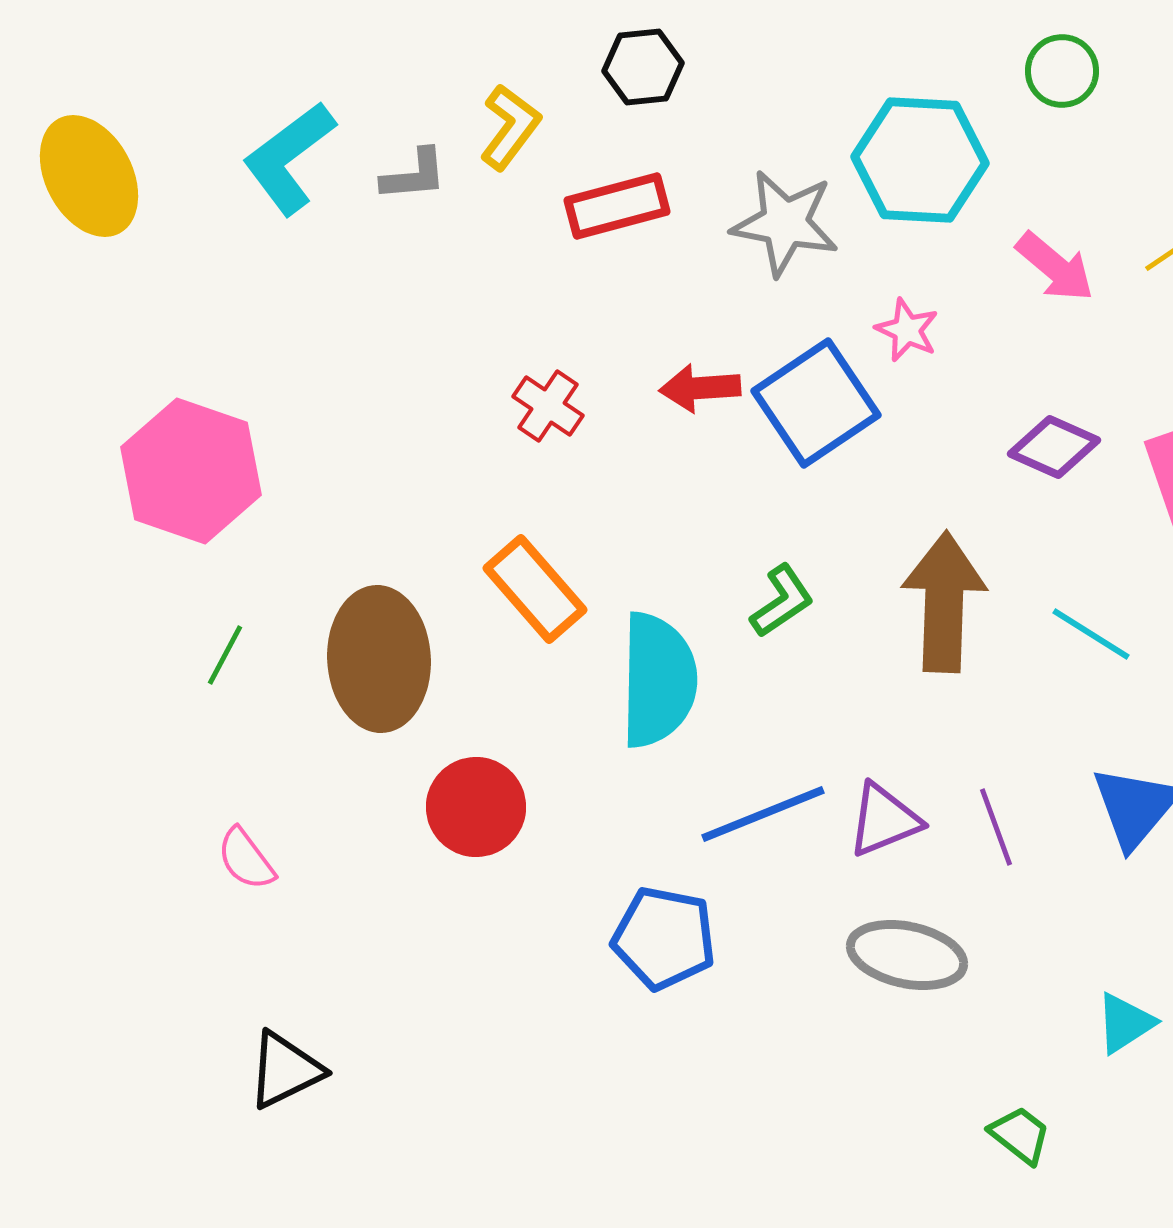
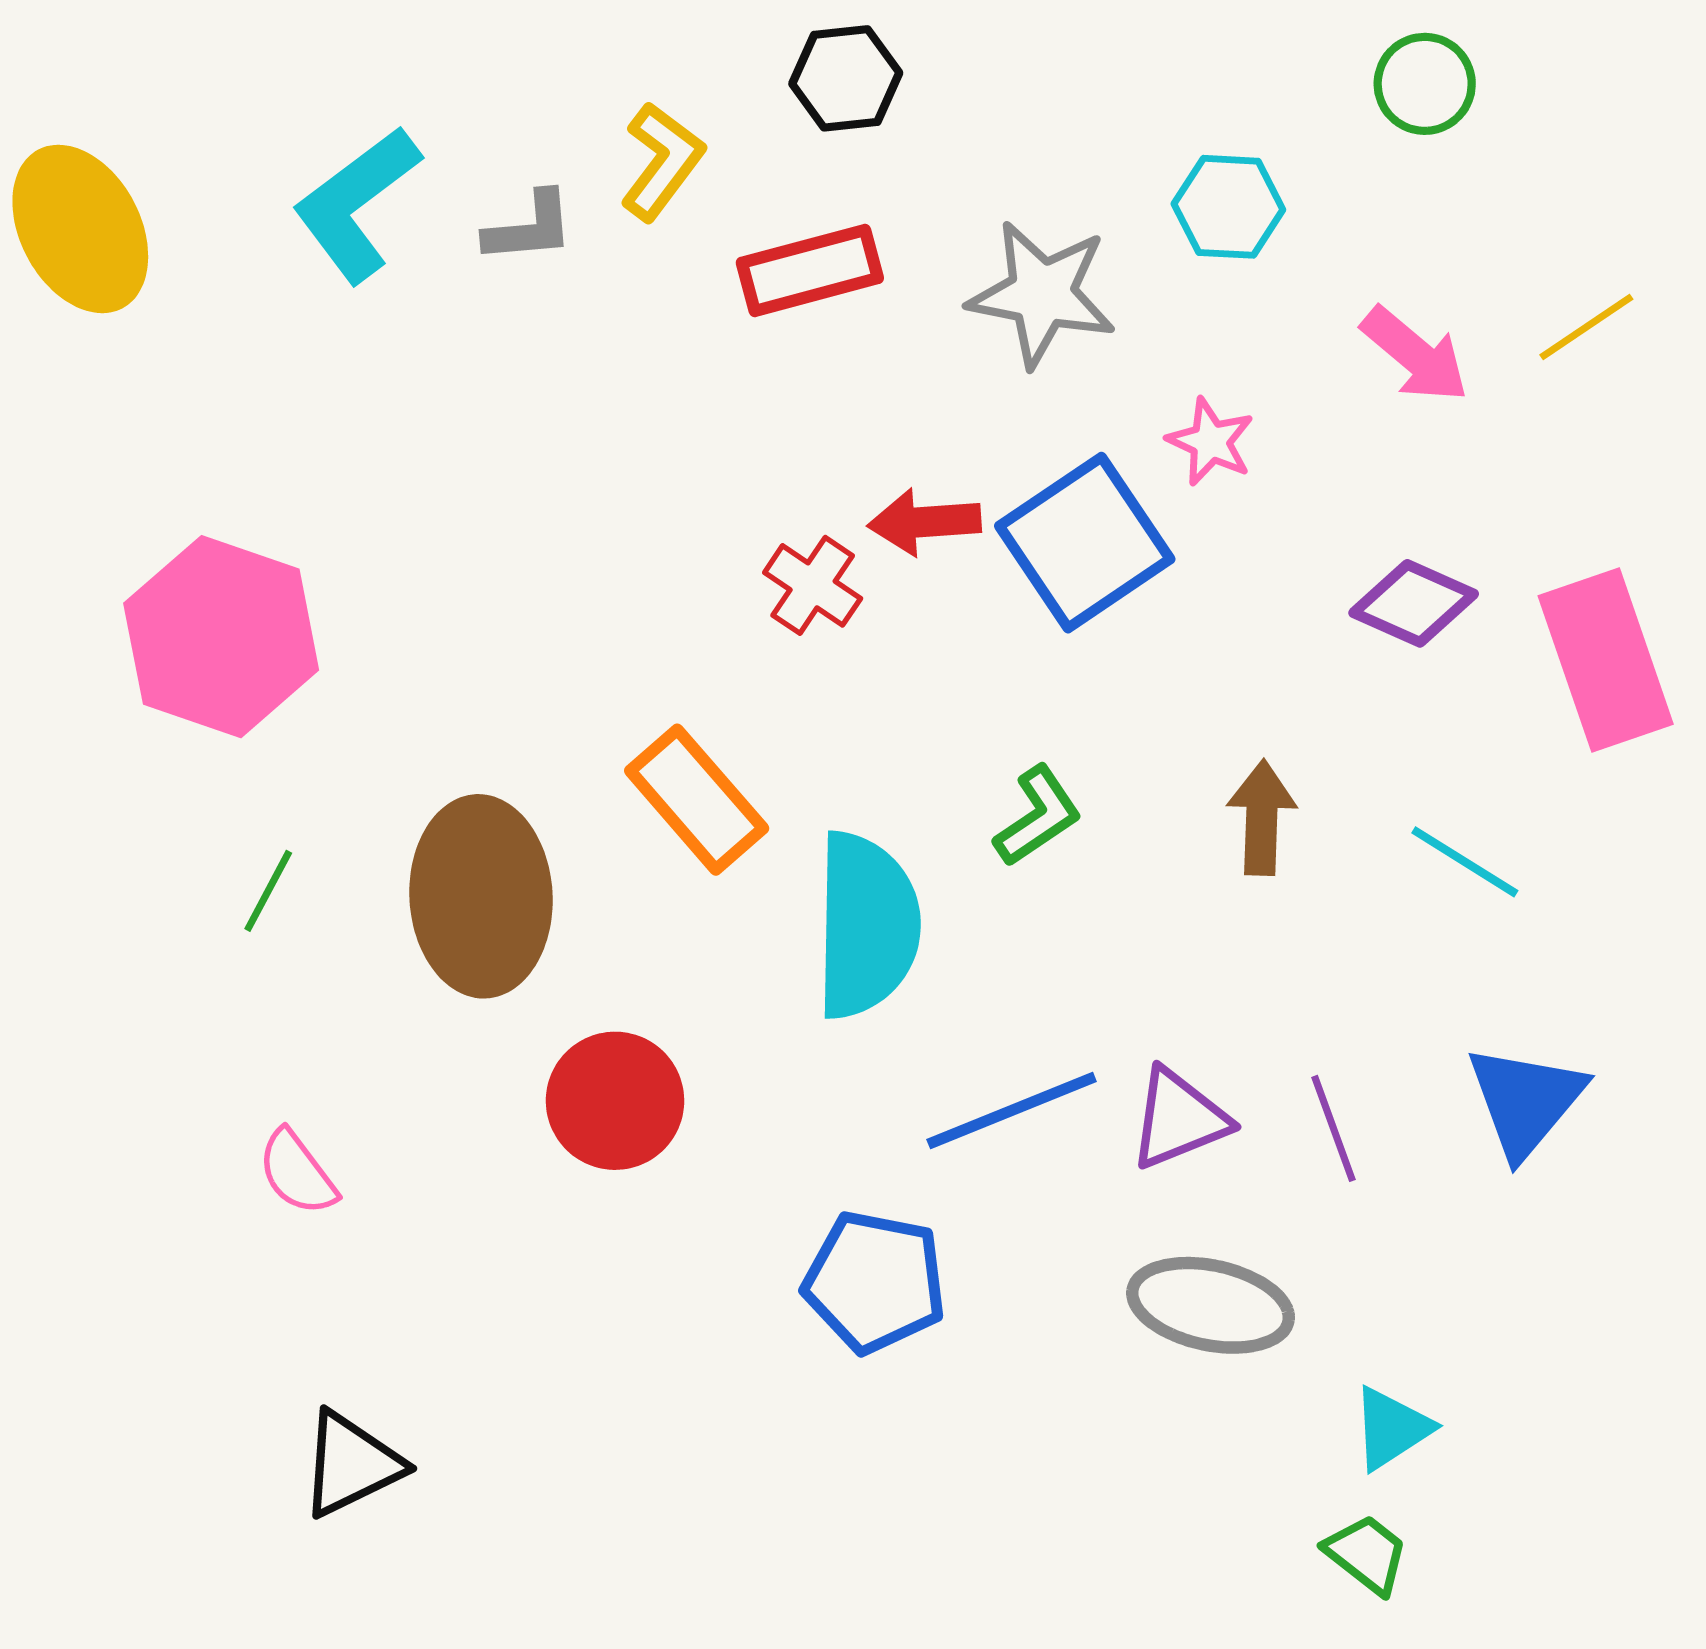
cyan hexagon: (920, 160) -> (1228, 207), size x0.6
red cross: (548, 406) -> (813, 585), moved
brown arrow: (944, 602) -> (1262, 818), size x0.6
cyan triangle: (1125, 1023) -> (1392, 1428), moved

